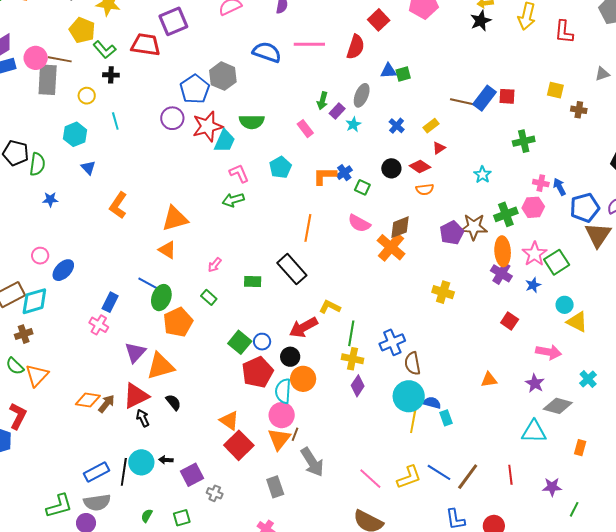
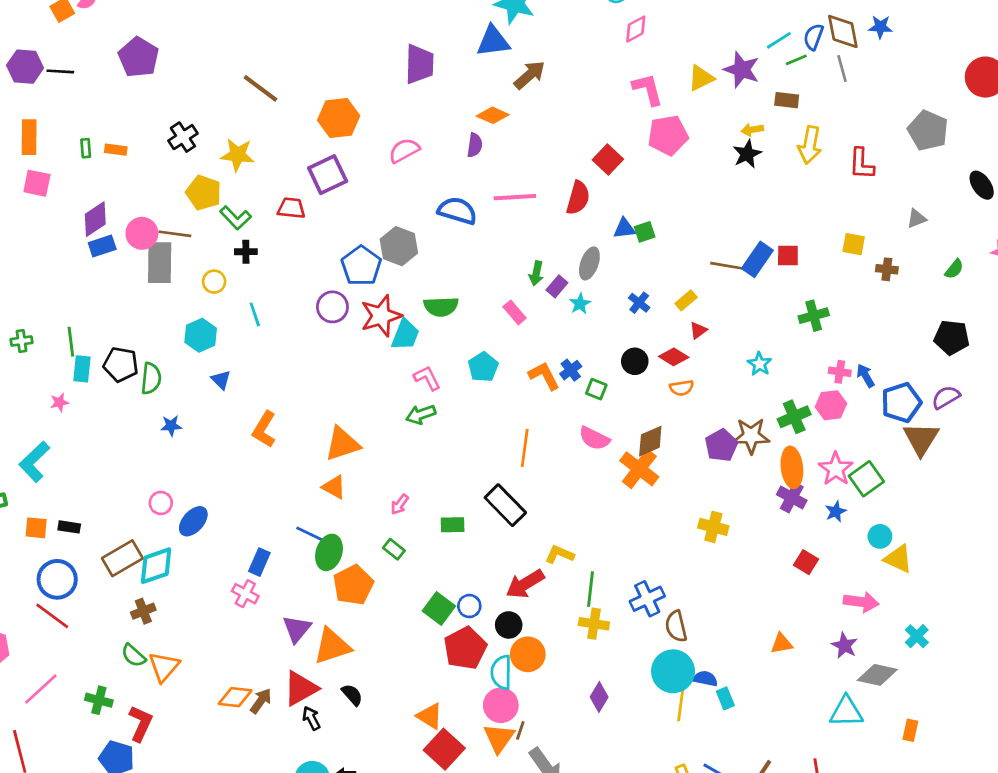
red trapezoid: (146, 45) -> (291, 208), size x0.7
orange L-shape: (325, 176) -> (544, 376), turned 65
purple diamond: (358, 386) -> (599, 697), moved

